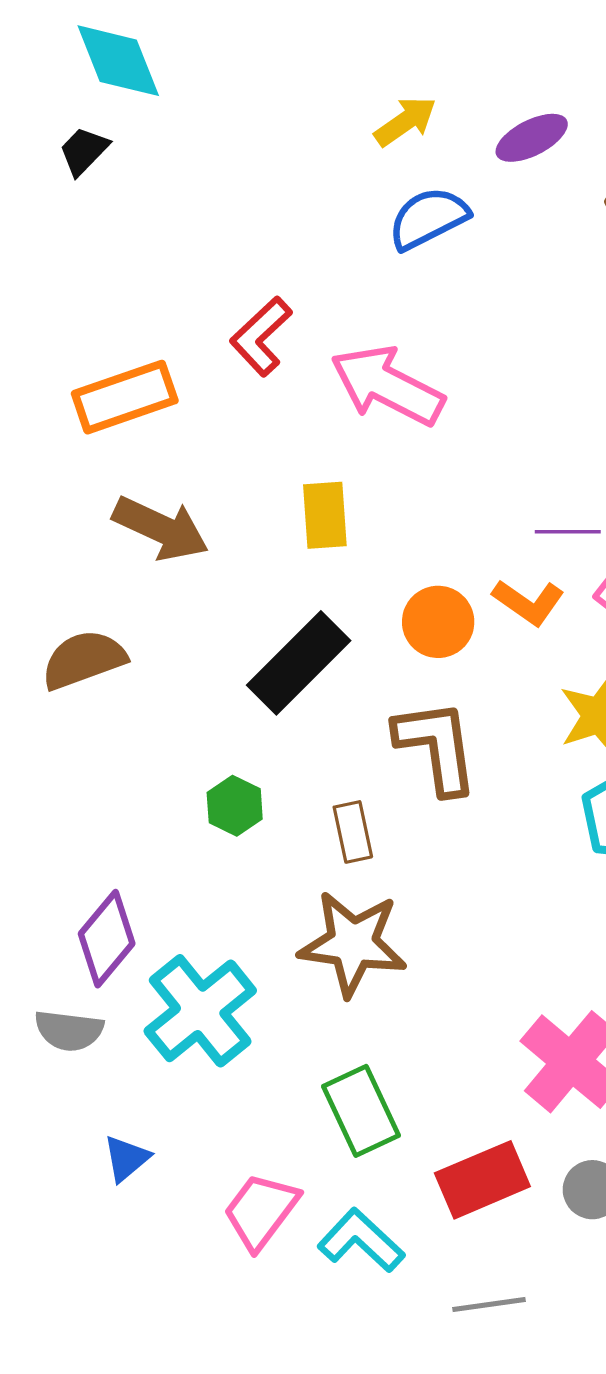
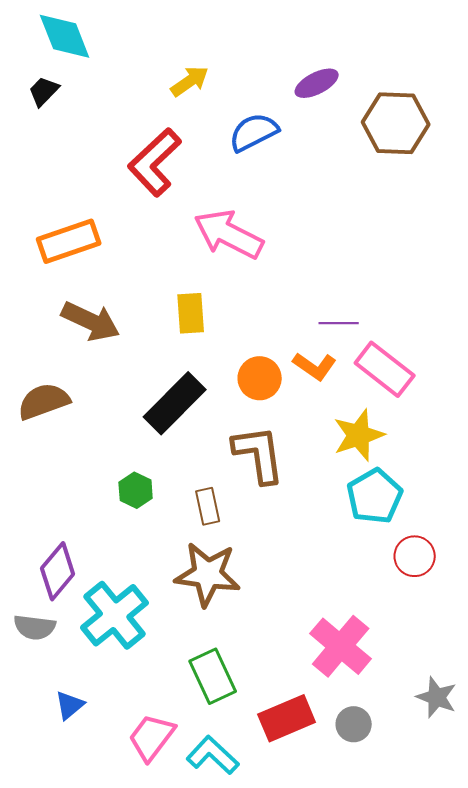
yellow arrow: (405, 121) -> (190, 81), moved
red L-shape: (261, 336) -> (155, 162), moved, size x1.4

